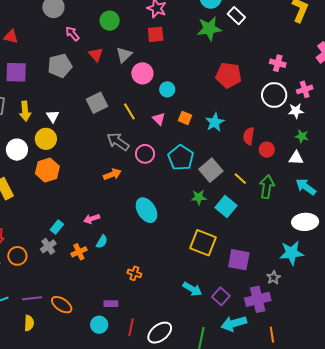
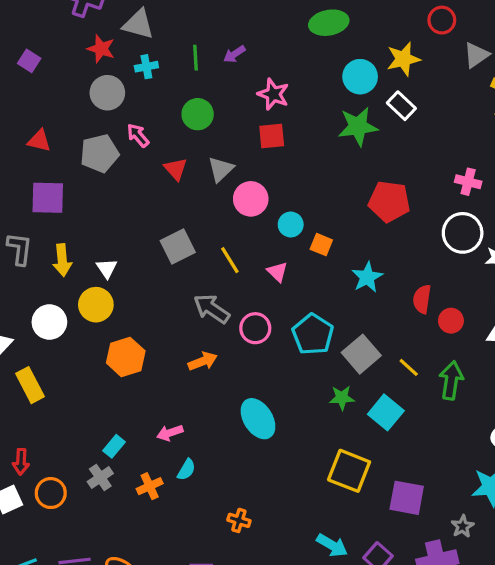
gray pentagon: (60, 66) -> (99, 153), moved
orange square: (185, 118) -> (321, 245), moved
orange hexagon: (47, 170) -> (126, 357), moved

